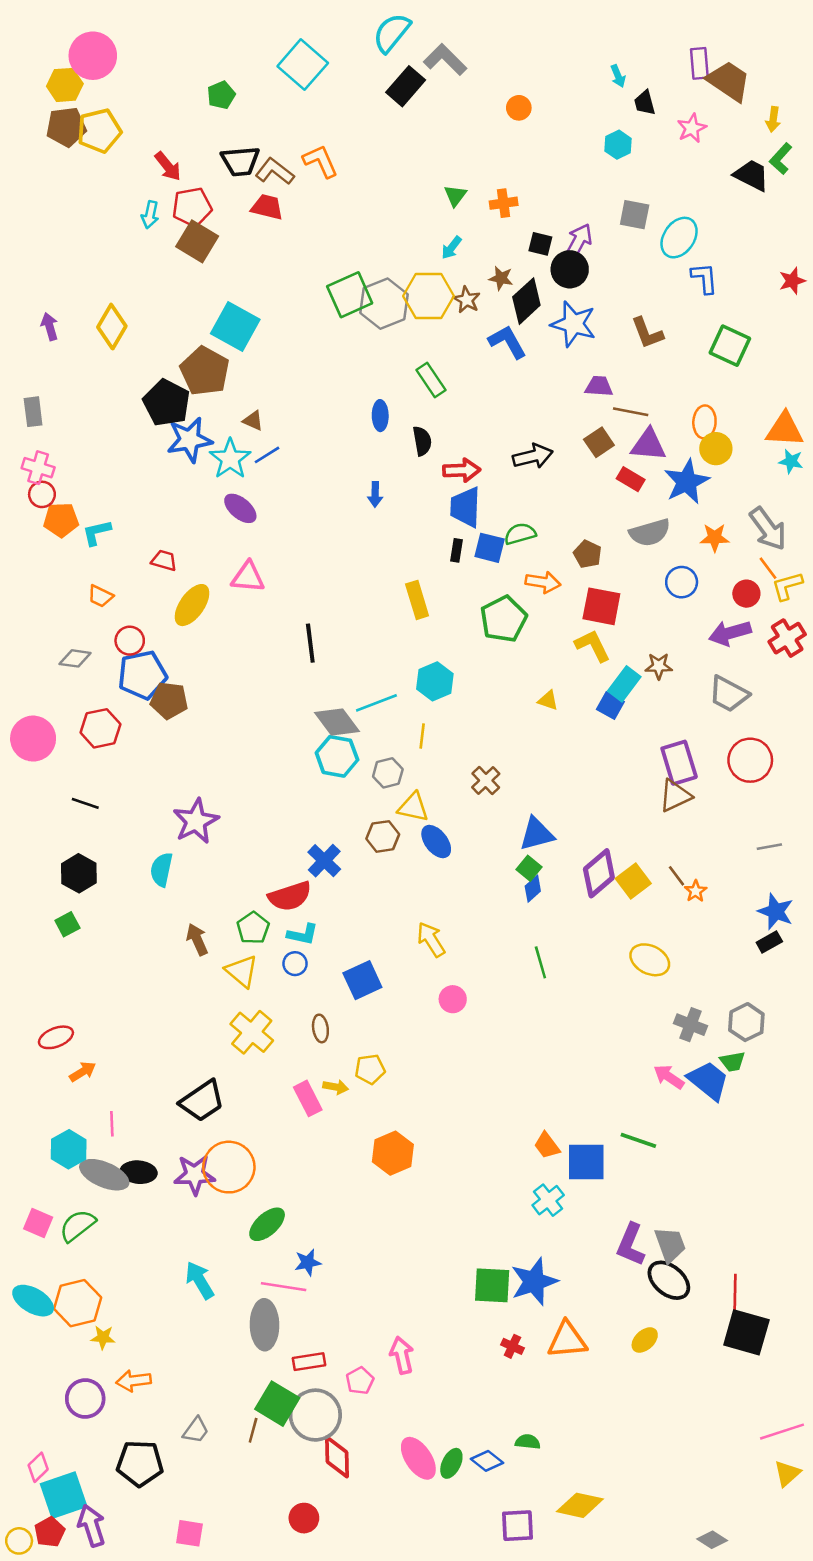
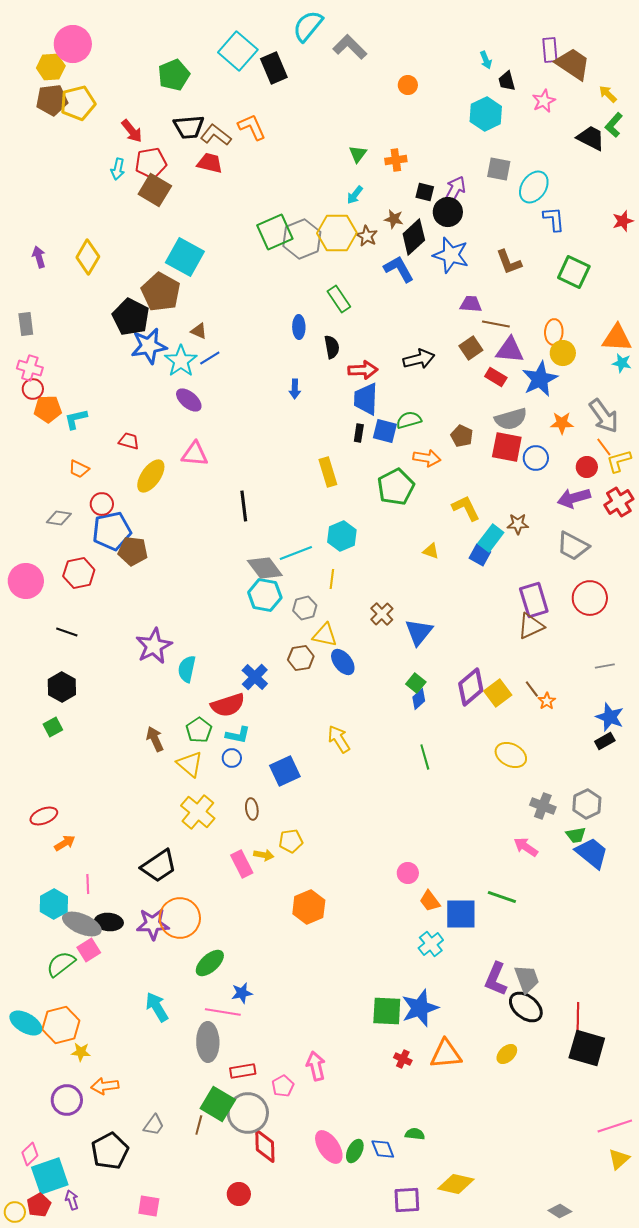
black rectangle: (406, 86) -> (274, 68), moved, turned -64
green pentagon: (221, 95) -> (174, 75), size x1.4
yellow arrow: (773, 119) -> (608, 94), turned 126
cyan hexagon: (618, 145) -> (486, 114), size x1.5
red square: (601, 606) -> (507, 447), moved
blue triangle: (537, 834) -> (419, 632), moved, turned -36
cyan semicircle: (161, 870) -> (187, 669), moved
pink circle: (453, 999) -> (408, 873), moved
blue trapezoid: (708, 1081) -> (592, 853), moved
pink square: (38, 1223) -> (89, 950), moved, turned 35
blue diamond: (487, 1461) -> (383, 1149), turned 30
black pentagon: (140, 1463) -> (110, 1151), turned -30
purple arrow: (92, 1526) -> (72, 1200), size x0.6

